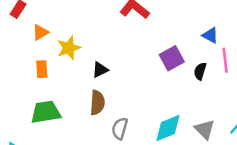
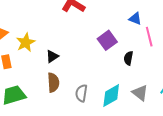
black semicircle: (200, 71) -> (128, 58), moved
gray semicircle: (120, 128) -> (81, 93), moved

